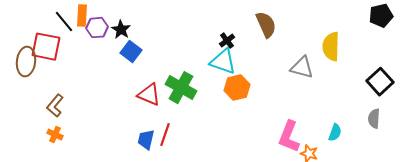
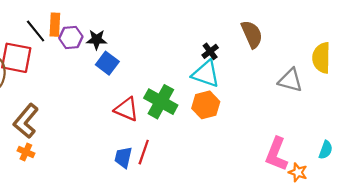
black star: (121, 30) -> (97, 40), turned -30
orange hexagon: (237, 88) -> (206, 105), moved
brown L-shape: (55, 106) -> (26, 121), size x1.4

